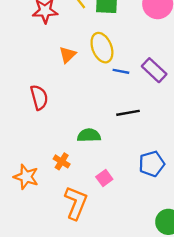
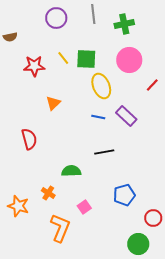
yellow ellipse: (102, 48) -> (101, 86), moved

